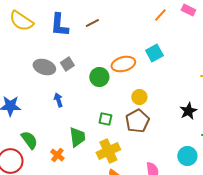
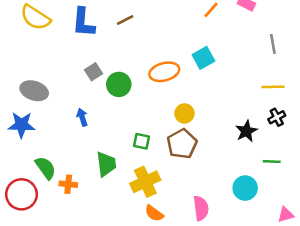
gray ellipse: (44, 67) -> (34, 91), moved
green circle: (99, 77) -> (119, 84), moved
orange cross: (57, 155) -> (68, 184), moved, turned -32

